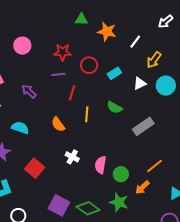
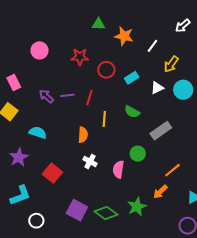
purple line: (58, 74) -> (67, 95), moved
orange semicircle: (58, 124) -> (83, 135), moved, turned -140
green circle: (121, 174) -> (138, 154), moved
green star: (119, 202) -> (137, 207), turned 30

